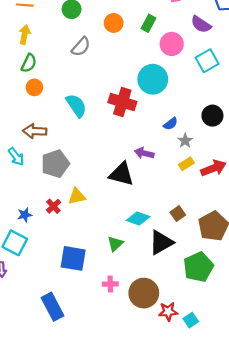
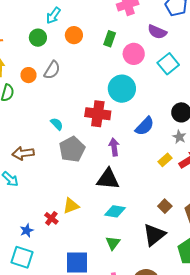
orange circle: (114, 23) -> (74, 35), moved
orange circle: (34, 87) -> (29, 75), moved
cyan semicircle: (76, 106) -> (57, 124), size x0.6
blue semicircle: (171, 124) -> (145, 126), size x1.5
gray star: (185, 141) -> (179, 137), moved
purple arrow: (144, 153) -> (114, 147), moved, turned 78
gray pentagon: (55, 164) -> (72, 149), moved
cyan diamond: (138, 219) -> (115, 211), moved

